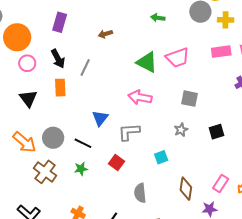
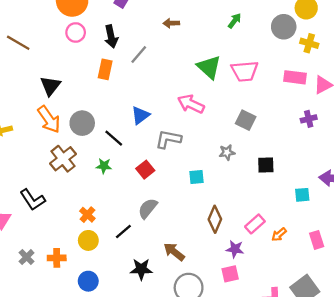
green arrow: (158, 18) -> (234, 21), turned 104
black triangle: (28, 98) -> (50, 86), moved
gray semicircle: (140, 193) -> (148, 208), moved, turned 30

